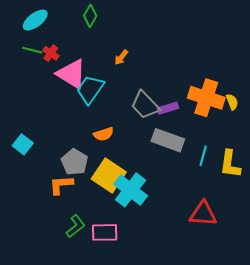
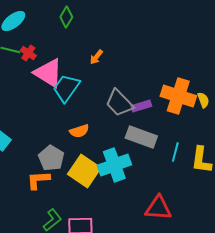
cyan cross: (131, 190) -> (114, 165), moved, turned 32
red triangle: (203, 214) -> (158, 208), moved

